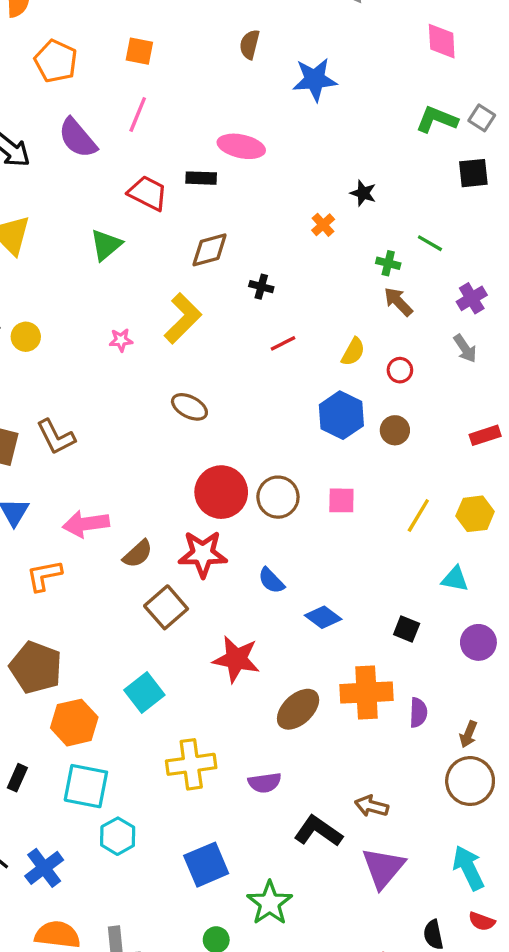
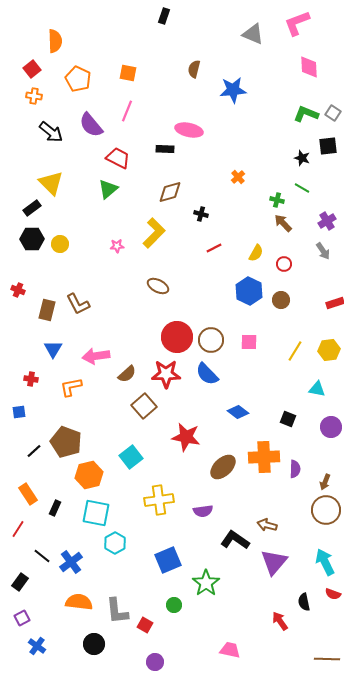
red trapezoid: (148, 193) -> (118, 158), moved
black star: (363, 193) -> (302, 158), moved
blue semicircle: (271, 581) -> (207, 374), moved, size x1.4

